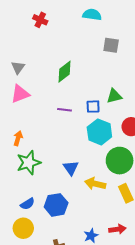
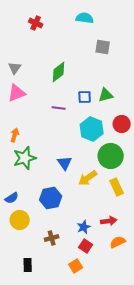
blue square: (93, 107) -> (85, 97), moved
yellow arrow: (95, 184) -> (88, 178), turned -48
blue semicircle: (28, 204) -> (12, 198), moved

